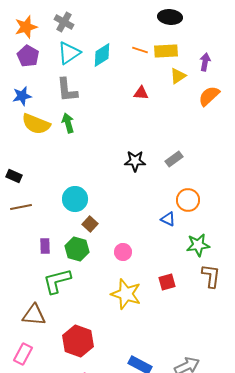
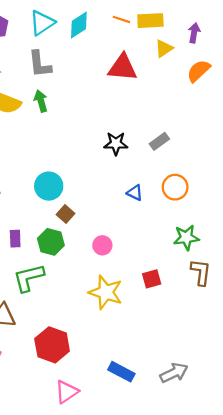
red triangle: (141, 93) -> (123, 68), size x1.8
blue triangle: (168, 219) -> (135, 193), moved

